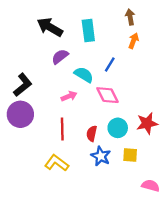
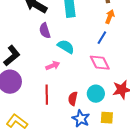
purple semicircle: (60, 57) -> (45, 31), turned -70
blue line: (110, 64) -> (102, 38), moved
pink diamond: (108, 95) -> (100, 63), moved
yellow L-shape: (57, 163) -> (17, 122), moved

